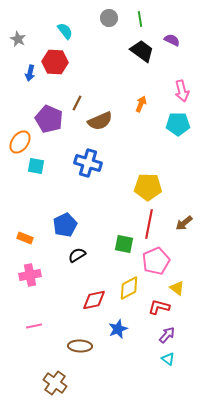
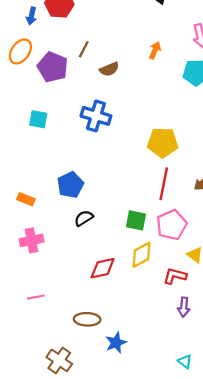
brown semicircle: (100, 121) -> (109, 69), size x0.7
orange ellipse: (20, 142) -> (20, 51), moved
green square: (124, 244) -> (136, 220), moved
blue star: (118, 329) -> (116, 343), moved
purple arrow: (167, 335) -> (184, 307), turned 144
cyan triangle: (168, 359) -> (185, 362), moved

